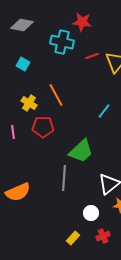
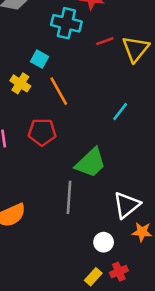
cyan square: (23, 64) -> (40, 59), moved
yellow cross: (29, 103) -> (20, 83), moved
yellow rectangle: (73, 238) -> (93, 277), moved

